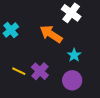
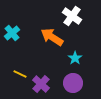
purple cross: (40, 71) -> (41, 84), moved

